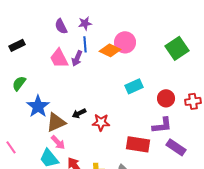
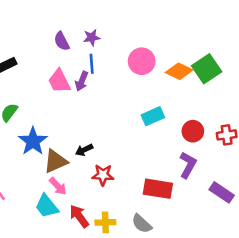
orange diamond: (110, 50) -> (179, 71), moved
red star: (101, 122) -> (103, 175), moved
purple L-shape: (162, 125) -> (188, 165), turned -55
purple rectangle: (176, 147) -> (222, 192), moved

